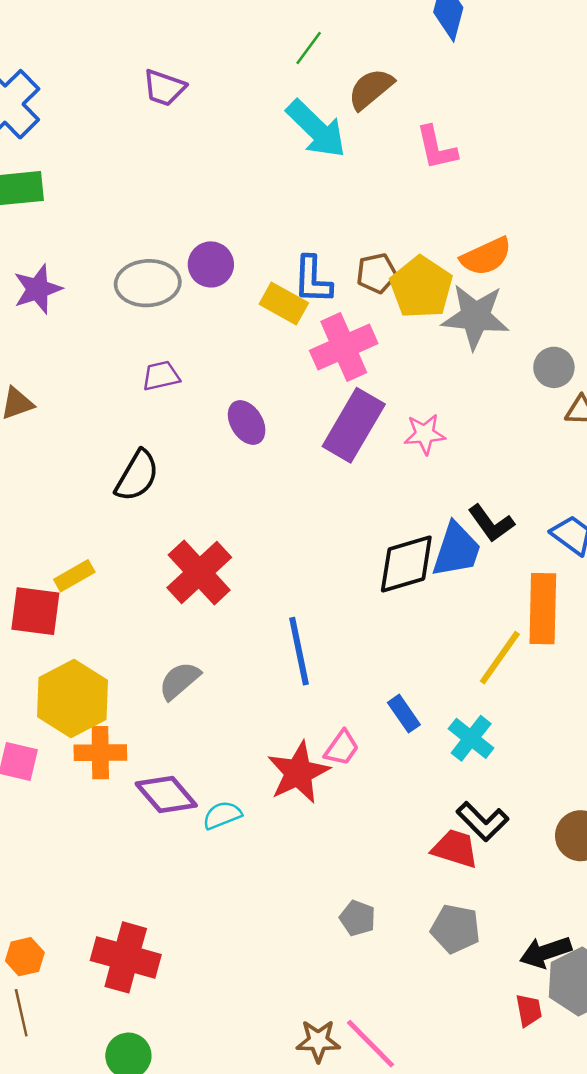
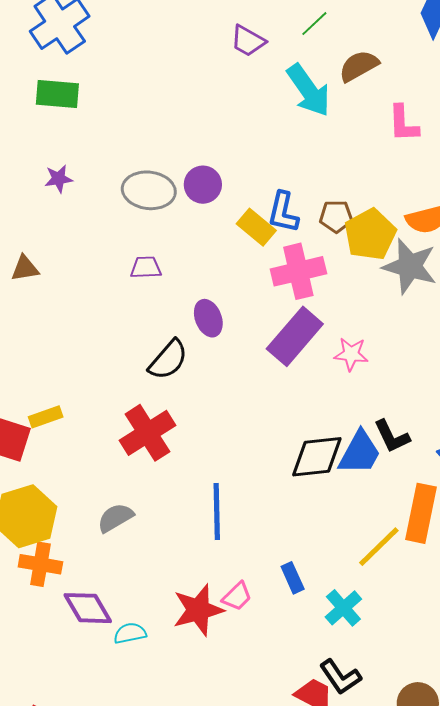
purple trapezoid: (164, 88) -> (248, 41), moved
purple star: (38, 289) -> (59, 179), size x0.7
black semicircle: (137, 476) -> (168, 360), moved

